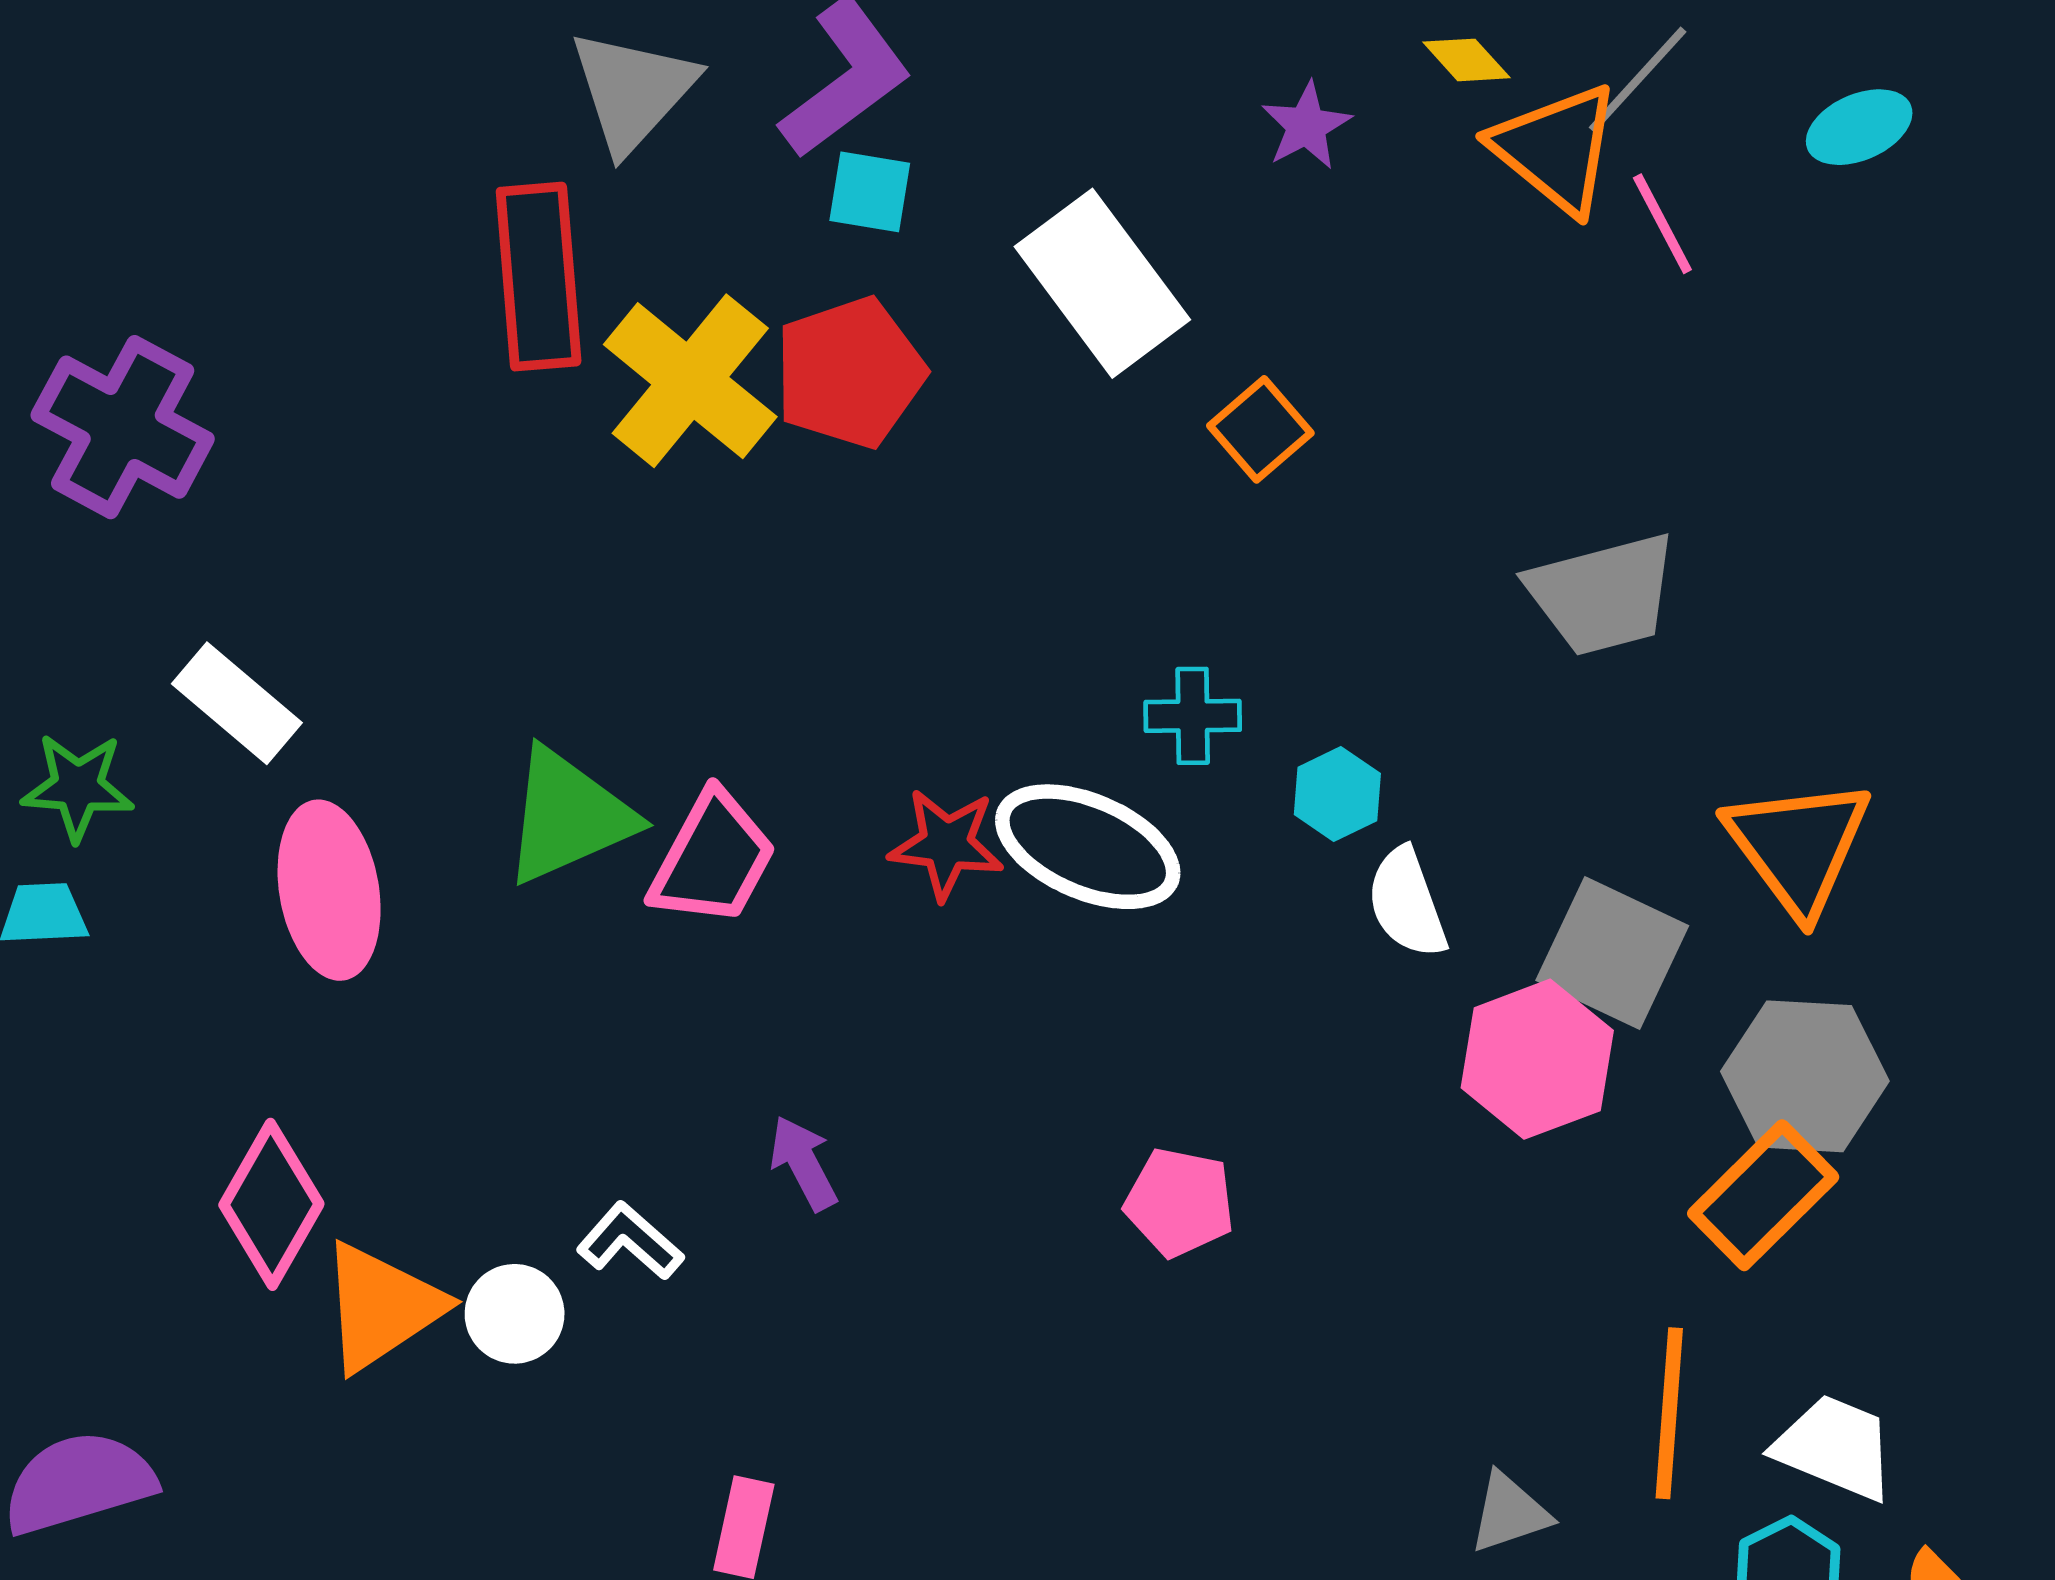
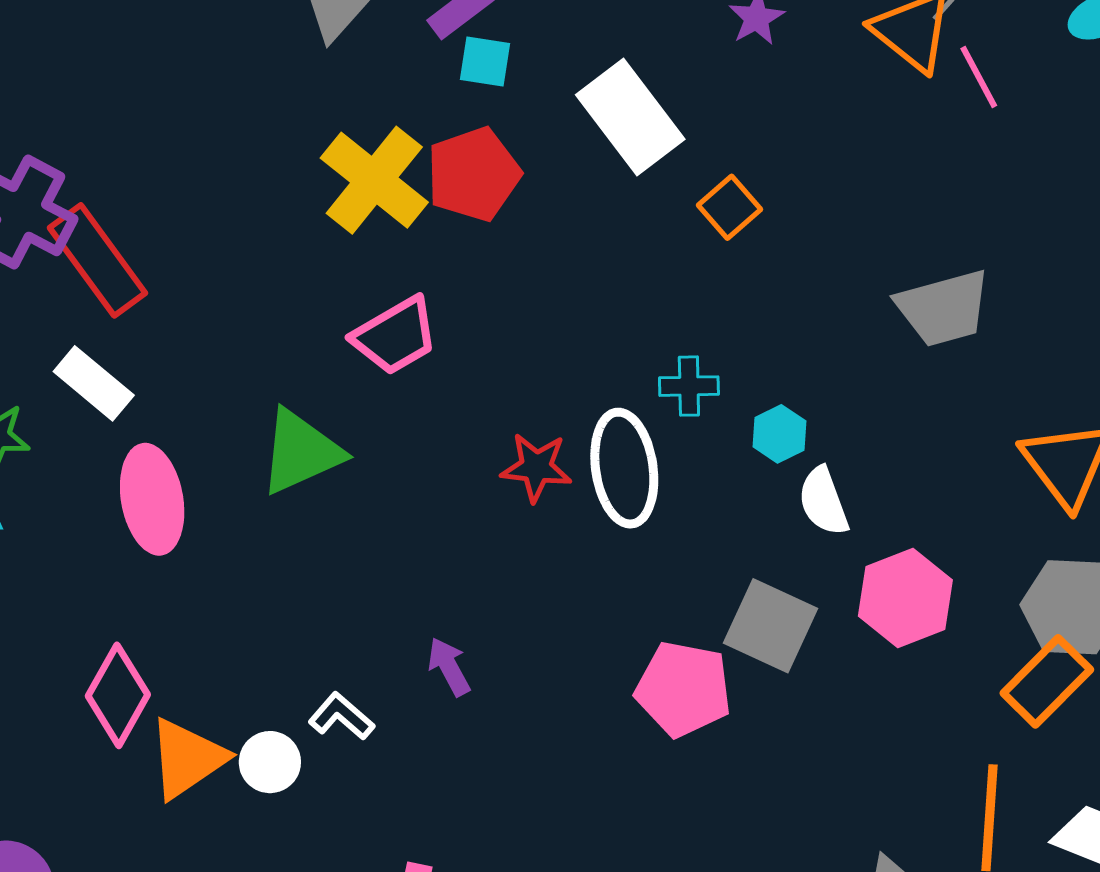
red rectangle: (539, 277) -> (98, 260), moved, turned -31
white ellipse: (1088, 847) -> (624, 468), turned 59
pink trapezoid: (713, 859) -> (395, 336), moved, turned 32
gray square: (1612, 953) -> (770, 626), moved
pink pentagon: (1180, 1202) -> (683, 689), size x1.4

